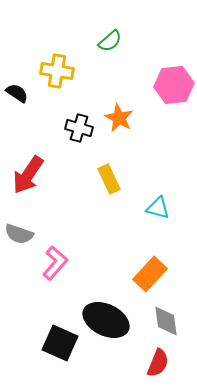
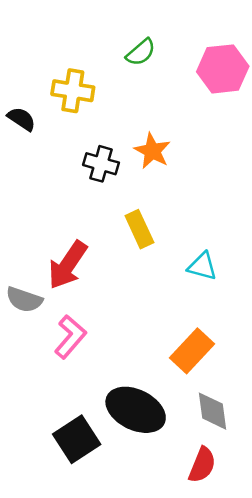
pink hexagon: (174, 85) -> (223, 69), moved
red arrow: (28, 175) -> (68, 265), moved
black square: (60, 343) -> (77, 439), turned 33

